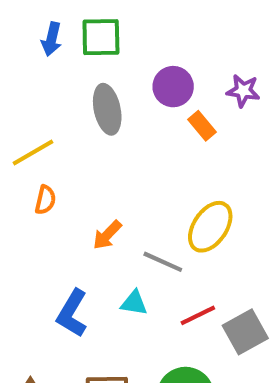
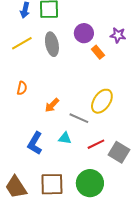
yellow line: (33, 153) -> (22, 43), moved
gray square: (245, 332) -> (119, 152), turned -30

